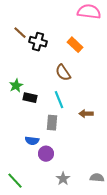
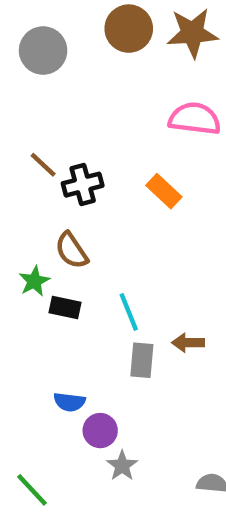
black cross: (38, 42) -> (83, 185), turned -30
brown semicircle: (63, 73) -> (72, 250), moved
gray rectangle: (52, 123) -> (142, 360), moved
gray star: (63, 179) -> (122, 466), moved

